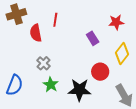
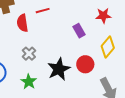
red line: (55, 20) -> (43, 11), turned 64
green star: (51, 85) -> (29, 82), moved
black star: (79, 90) -> (59, 69), moved, turned -30

